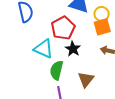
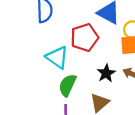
black star: (73, 49) -> (106, 73), moved

